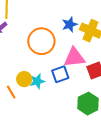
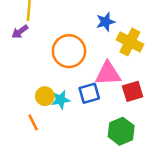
blue star: (70, 24) -> (106, 22), moved
orange line: (11, 92) -> (33, 122), moved

